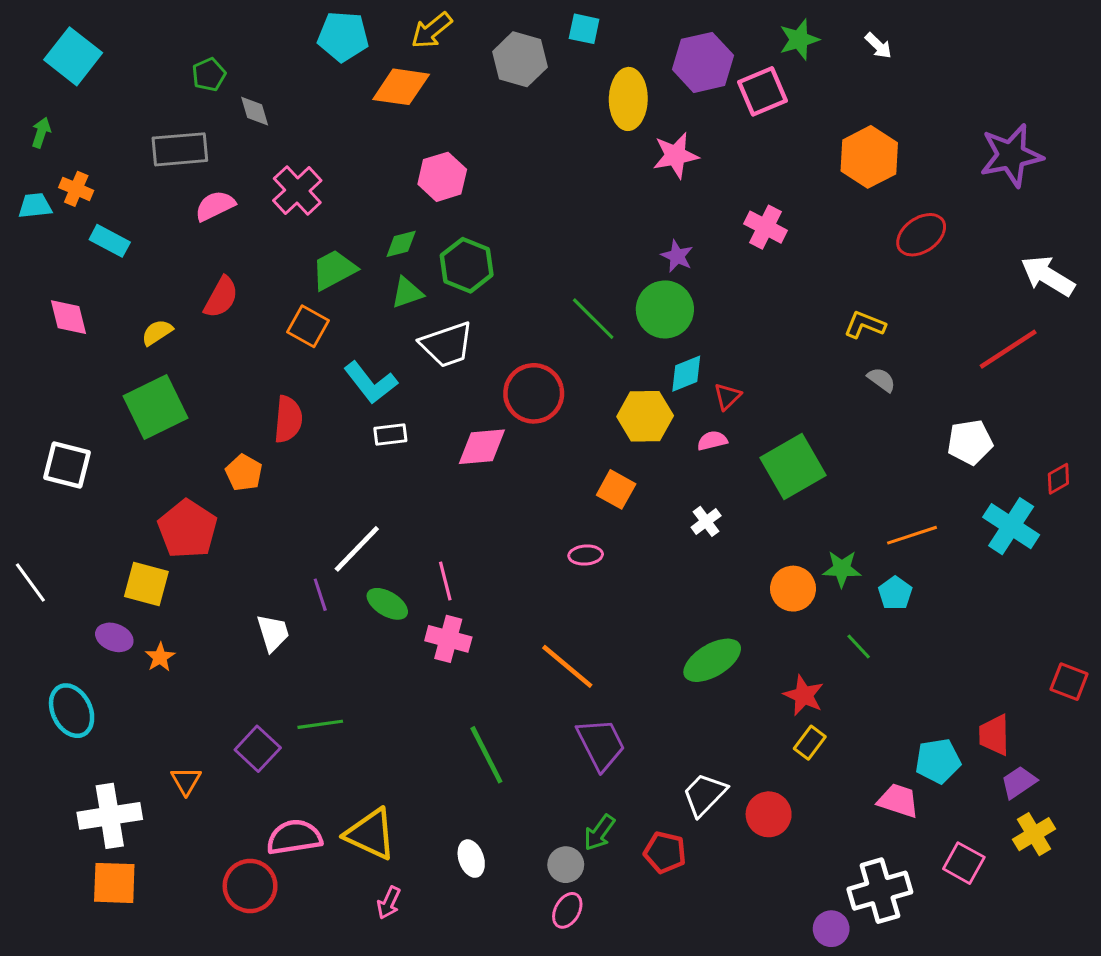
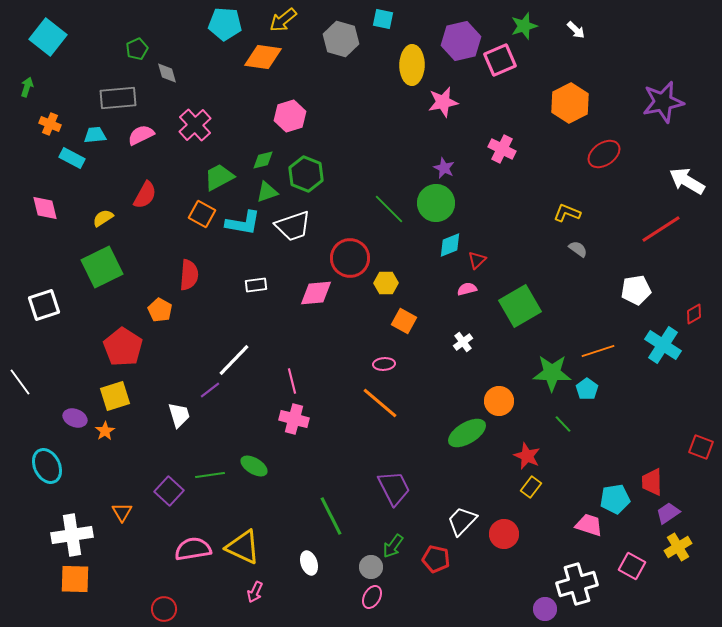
cyan trapezoid: (35, 206) -> (95, 135), moved
cyan L-shape: (371, 383) -> (243, 223), moved, turned -42
yellow hexagon: (645, 416) -> (386, 283), moved, size x0.7
white square: (67, 465) -> (44, 305), turned -32
green star: (842, 569) -> (552, 373), size x1.5
yellow square: (146, 584) -> (115, 396), moved, turned -32
orange circle: (793, 589) -> (499, 401), moved
purple line: (320, 595) -> (210, 390), turned 70
green ellipse: (387, 604) -> (254, 466), moved
orange line: (567, 666) -> (380, 403), moved
green line: (486, 755) -> (331, 516), moved
red circle: (250, 886) -> (164, 609), moved, size x0.7

